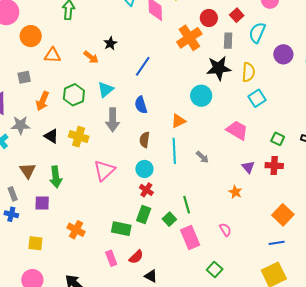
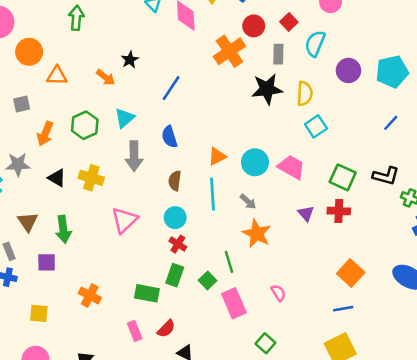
cyan circle: (201, 96) -> (255, 162), moved
green square: (278, 139) -> (343, 177), size x1.5
orange star: (235, 192) -> (257, 234), moved, size x1.6

